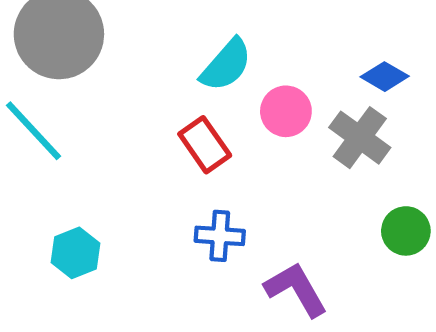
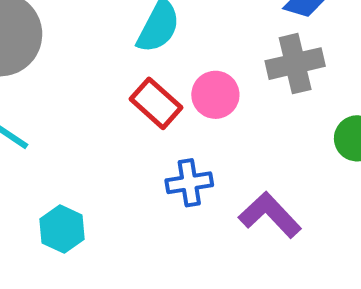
pink circle: (286, 111) -> (215, 95), moved
gray cross: (360, 138) -> (295, 64), turned -36

